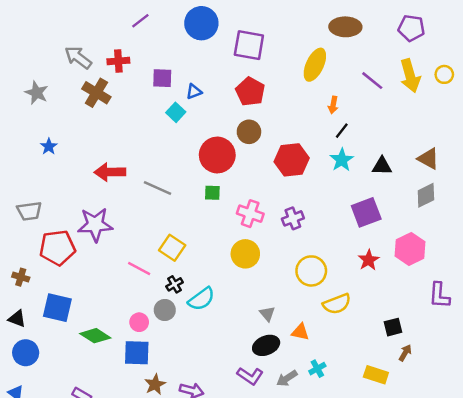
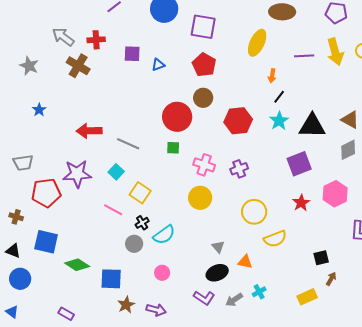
purple line: (372, 81) -> (304, 56), turned -42
cyan square: (176, 112) -> (116, 172), moved
black triangle: (382, 166) -> (312, 126), size x1.6
pink circle: (139, 322) -> (162, 273), moved
yellow rectangle: (376, 375) -> (307, 297), turned -42

